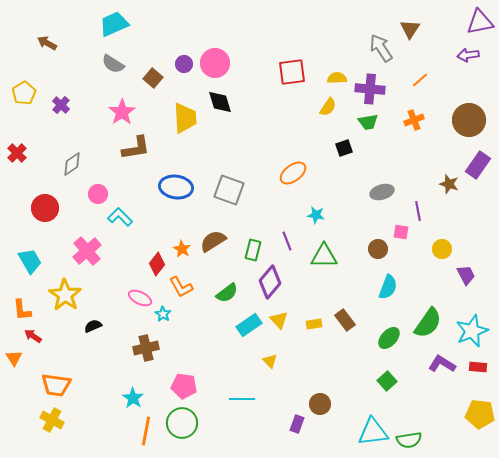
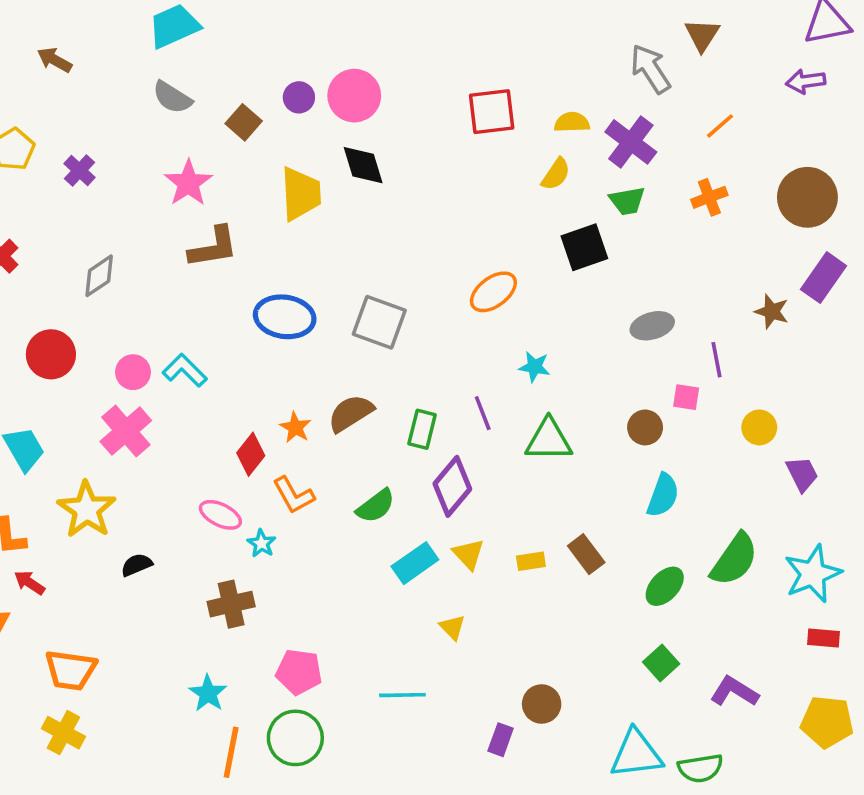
purple cross: (370, 89) -> (631, 142), turned 32
black square: (344, 148) -> (584, 247), size x1.5
pink circle: (98, 194) -> (133, 372), moved
purple L-shape: (442, 364) -> (734, 692), moved

